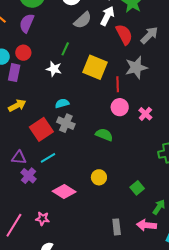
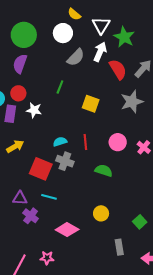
yellow square: (95, 67) -> (91, 104), size x0.7
white star: (54, 69) -> (34, 110), moved
red line: (118, 84) -> (85, 142), moved
red square: (41, 129) -> (41, 169), turned -30
cyan line: (48, 158) -> (49, 197), turned 49
gray rectangle: (117, 227) -> (119, 247), moved

